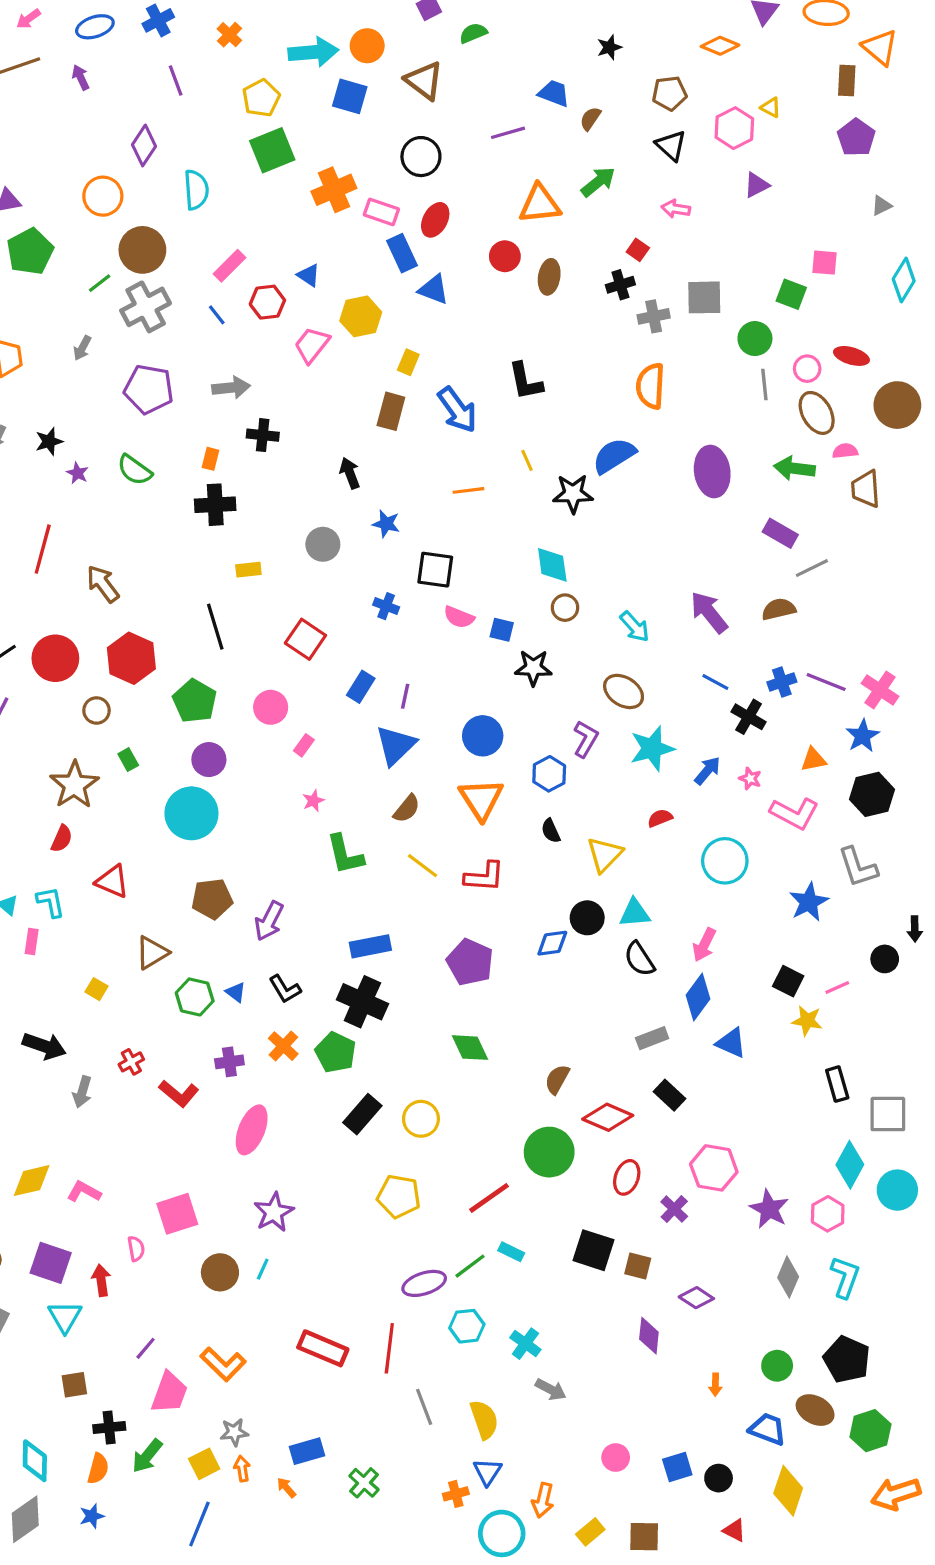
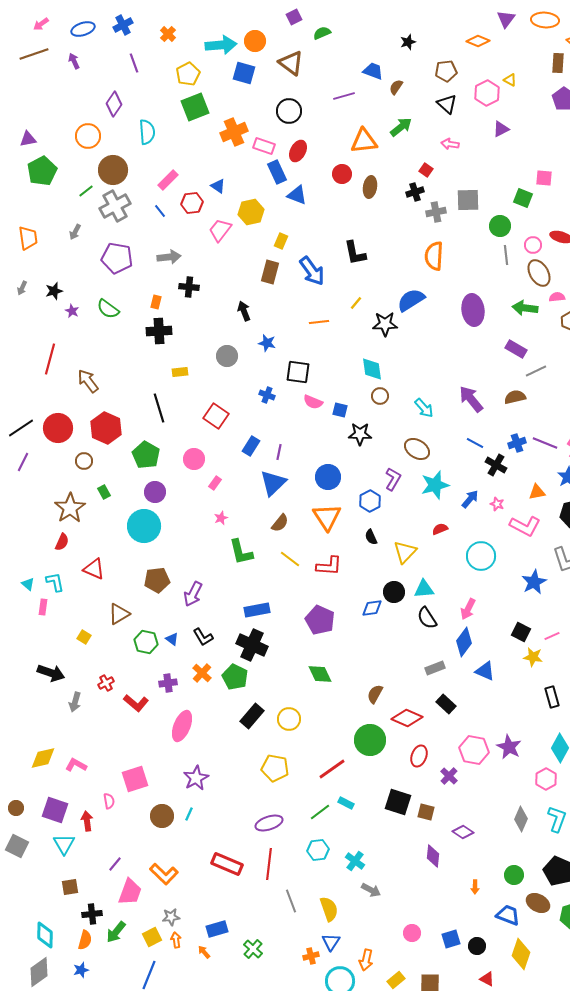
yellow line: (527, 460) -> (356, 303), turned 64
purple star: (769, 1209) -> (509, 747), moved
purple ellipse: (424, 1283) -> (269, 823), moved

